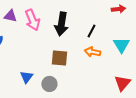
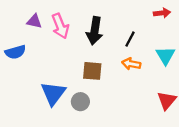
blue triangle: (26, 77) -> (53, 93), size x1.6

